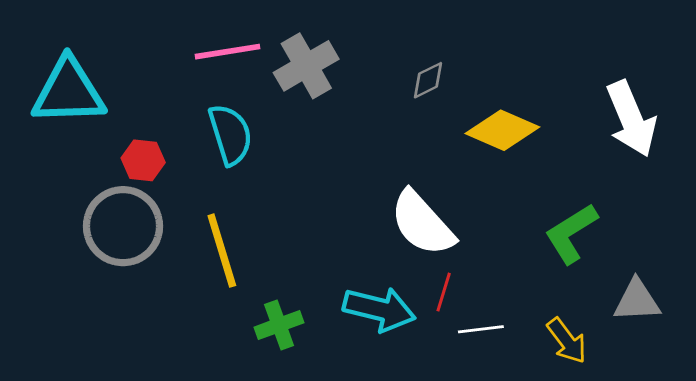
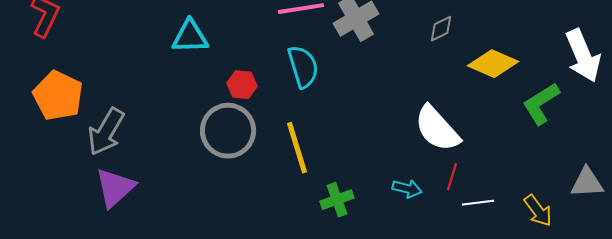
cyan triangle: (69, 92) -> (190, 37), size x0.7
green L-shape: (571, 233) -> (541, 104), moved
cyan arrow: (379, 309) -> (407, 189), size x0.6

